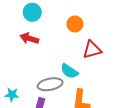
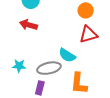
orange circle: (75, 24) -> (86, 10), moved
cyan star: (12, 95) -> (19, 66), moved

